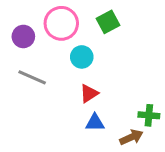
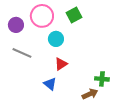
blue triangle: (95, 123) -> (50, 84), moved, turned 40

